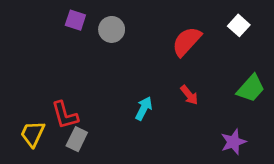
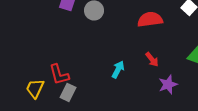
red semicircle: (187, 41) -> (150, 19), turned 40
purple star: (233, 142) -> (168, 84), moved

